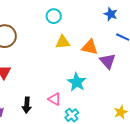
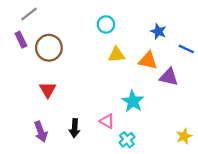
blue star: (111, 14) -> (158, 31), moved
purple triangle: (108, 61) -> (169, 77), turned -36

